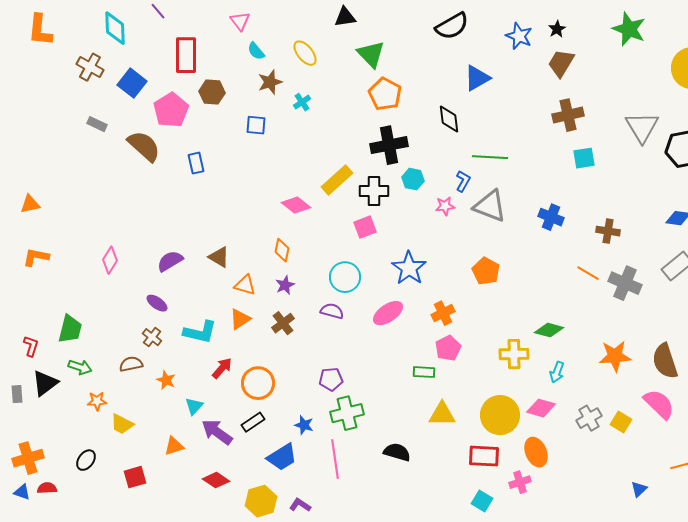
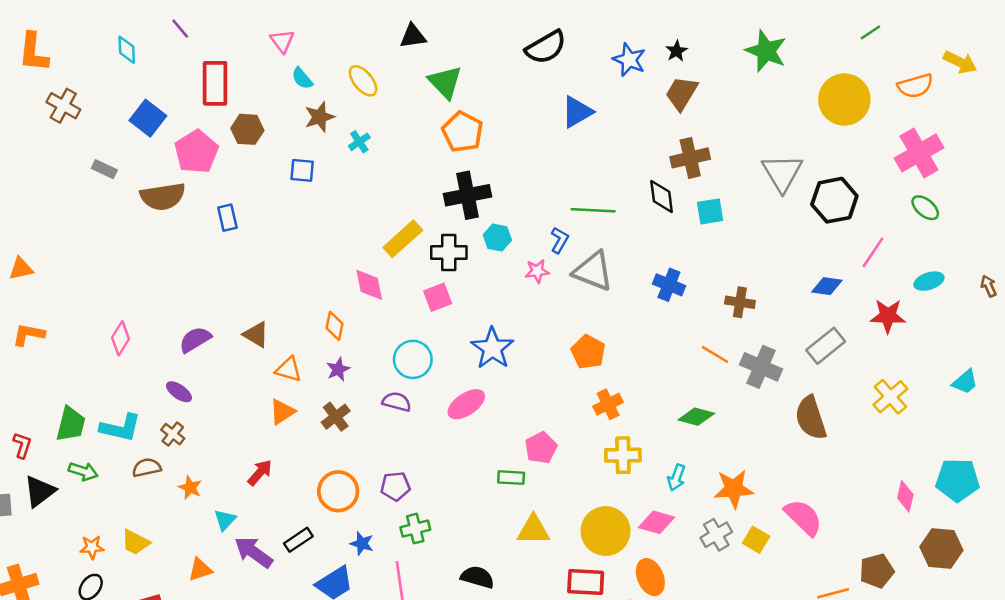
cyan diamond: (115, 28) -> (127, 50), size x0.7
brown cross: (90, 67) -> (63, 106), moved
black diamond: (449, 119) -> (662, 196), moved
brown semicircle: (144, 146) -> (163, 196), turned 129
pink diamond: (296, 205) -> (369, 285), moved, turned 40
orange cross: (443, 313) -> (608, 404), moved
green diamond: (549, 330) -> (696, 417), moved
cyan L-shape: (200, 332) -> (121, 428), moved
orange star: (615, 356) -> (734, 489), moved
brown semicircle: (665, 361) -> (811, 418), moved
orange circle: (258, 383) -> (338, 491), moved
orange star: (97, 401) -> (92, 547), moved
green cross: (347, 413) -> (415, 529), size x0.7

